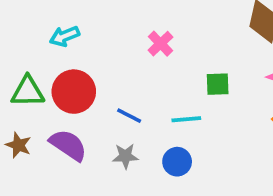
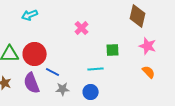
cyan arrow: (65, 36) -> (30, 15), moved
blue line: (129, 116) -> (53, 72), moved
purple semicircle: (68, 145) -> (32, 83), turned -145

